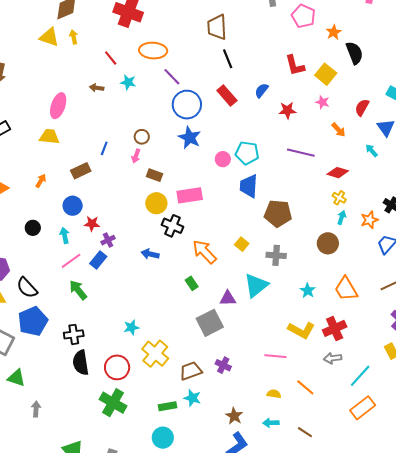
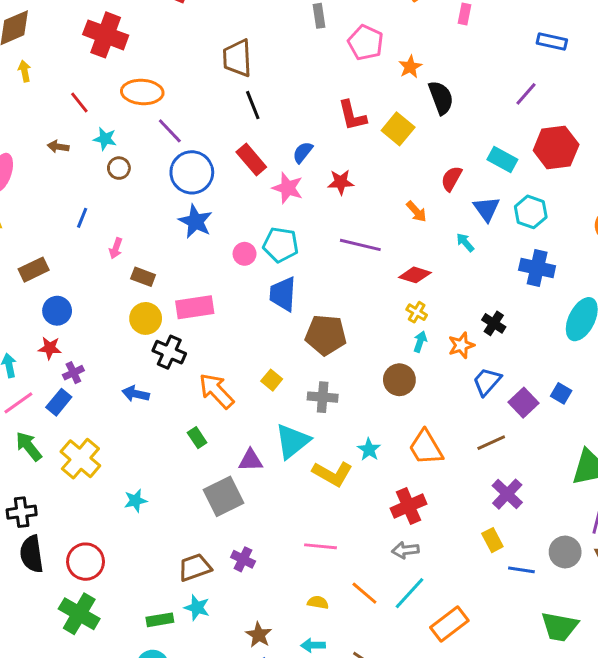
pink star: (322, 102) -> (288, 188), moved, size x1.5
brown circle: (142, 137) -> (119, 168), moved
blue line: (104, 148) -> (82, 218), moved
blue circle: (73, 206) -> (57, 311), moved
cyan star: (131, 327) -> (135, 501), moved
yellow L-shape: (301, 330) -> (332, 474), moved
yellow cross: (155, 354) -> (80, 459), moved
cyan line: (360, 376) -> (410, 593), moved

